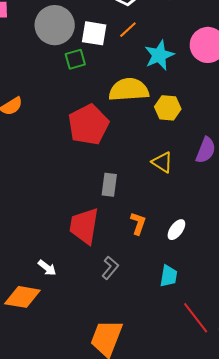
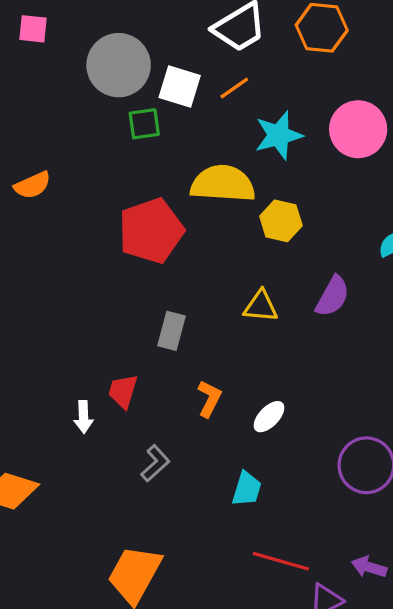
yellow triangle: (162, 162) -> (261, 306), turned -35
red trapezoid: (84, 226) -> (123, 391), size x0.6
white arrow: (47, 268) -> (84, 417), moved, turned 42
red line: (196, 318) -> (281, 561), turned -44

